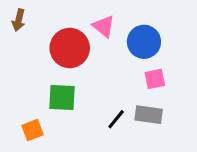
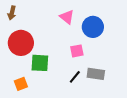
red circle: (70, 48) -> (21, 43), moved
pink square: (155, 79) -> (77, 51), moved

